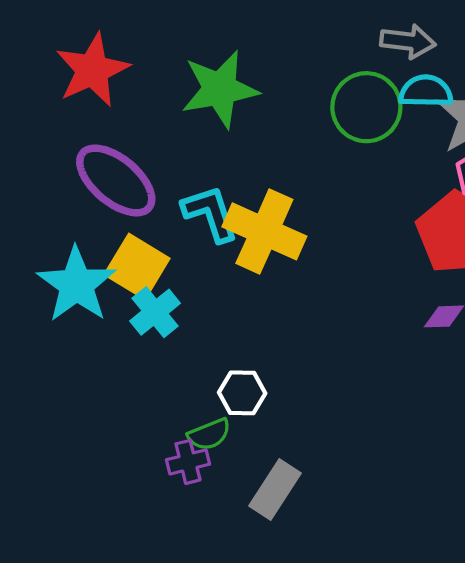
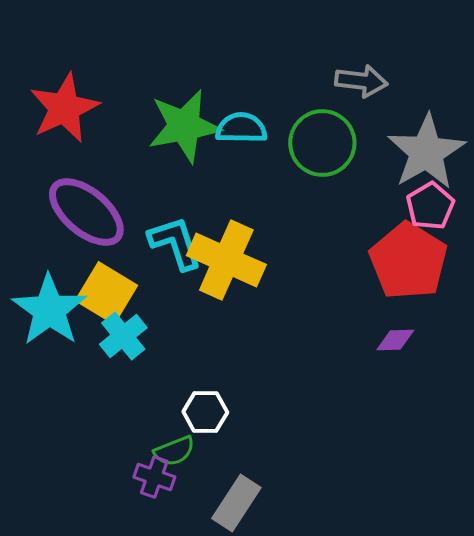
cyan semicircle: (426, 91) -> (241, 128), moved
purple cross: (188, 462) -> (154, 477), turned 33

